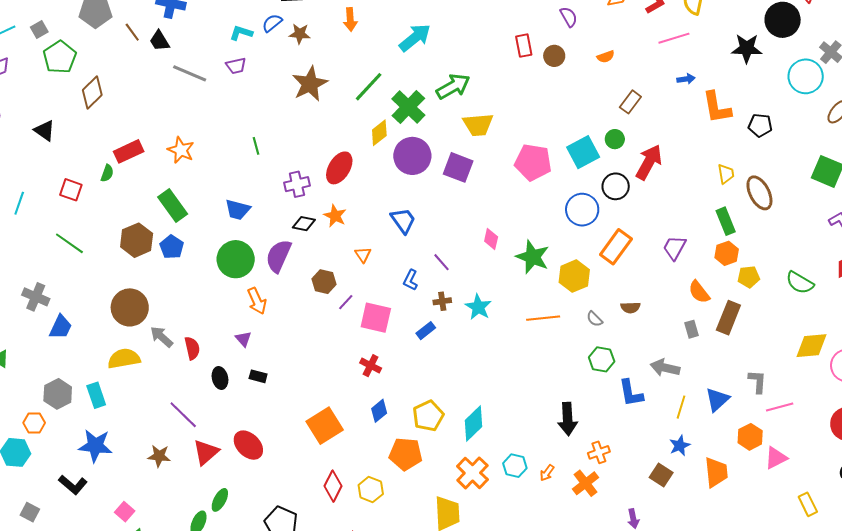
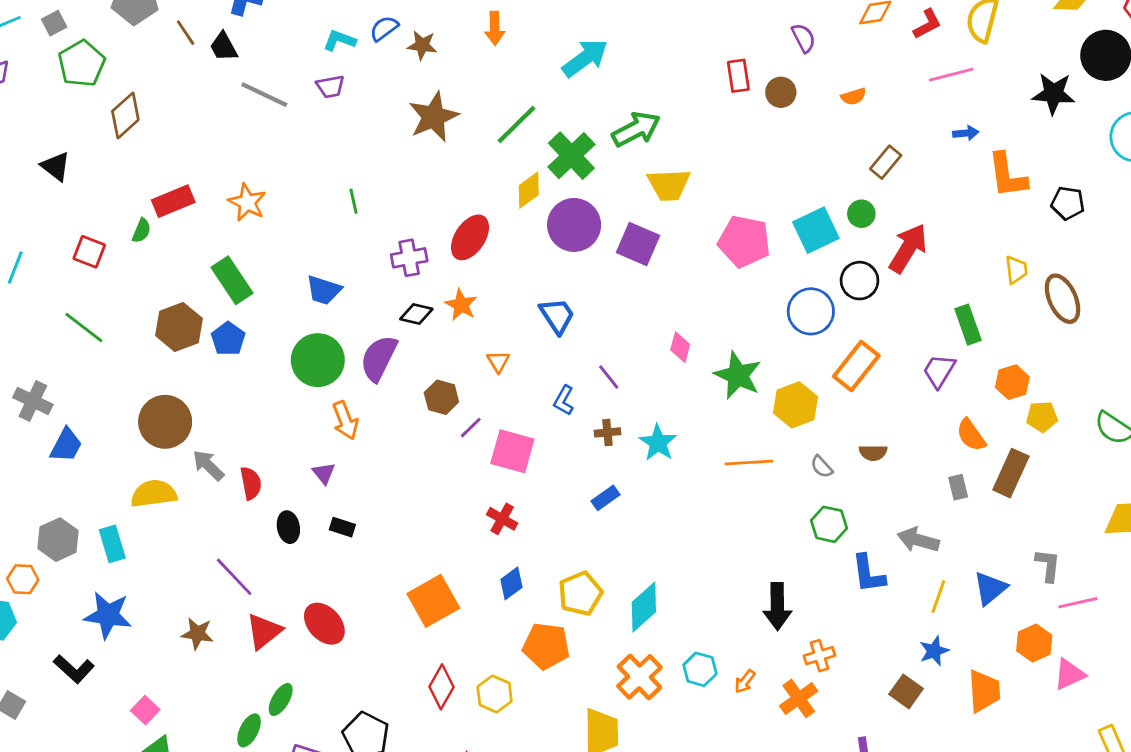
green rectangle: (726, 221) -> (968, 325), moved
blue rectangle: (426, 331) -> (605, 498), moved

